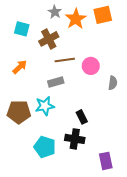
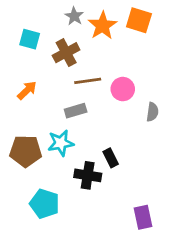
orange square: (103, 15) -> (139, 20), turned 30
black cross: (75, 139) -> (88, 175), moved
cyan pentagon: (45, 147) -> (45, 204), moved

